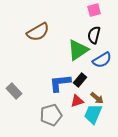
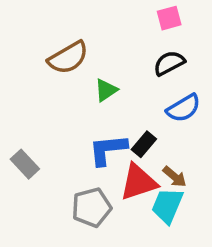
black semicircle: (94, 35) -> (169, 63), turned 48
green triangle: (78, 50) -> (106, 90), moved, size x0.6
red triangle: (77, 101) -> (138, 182), size x1.6

